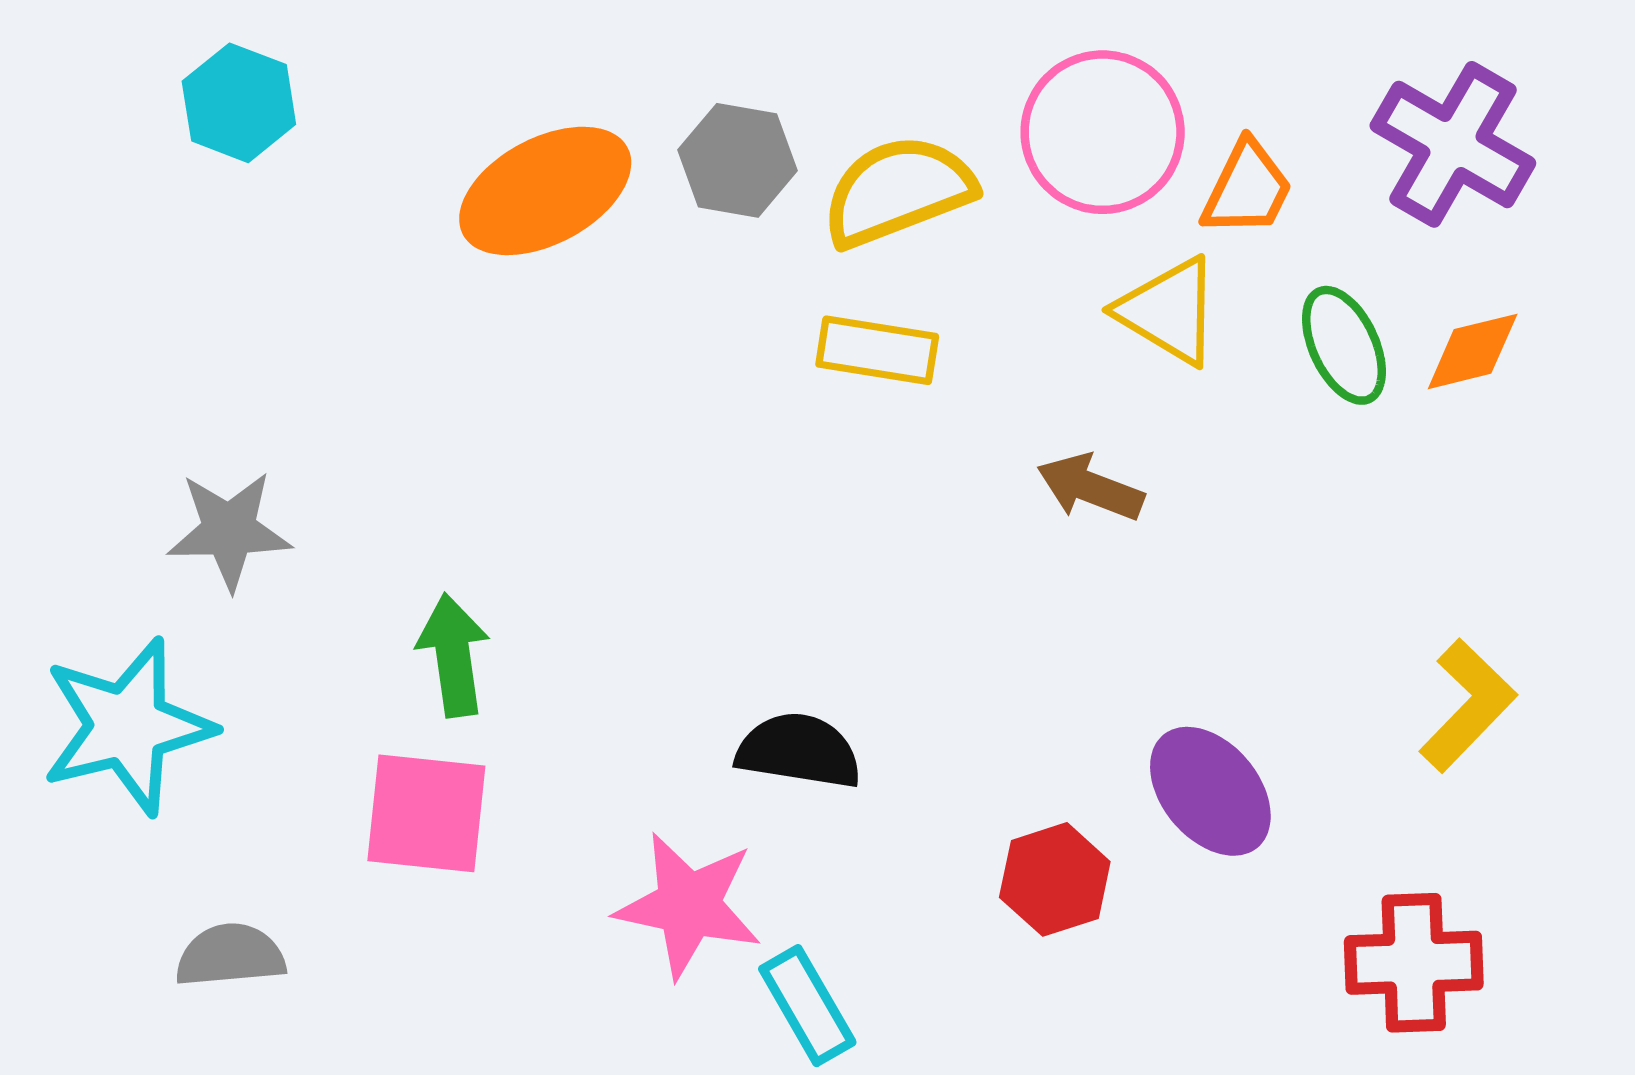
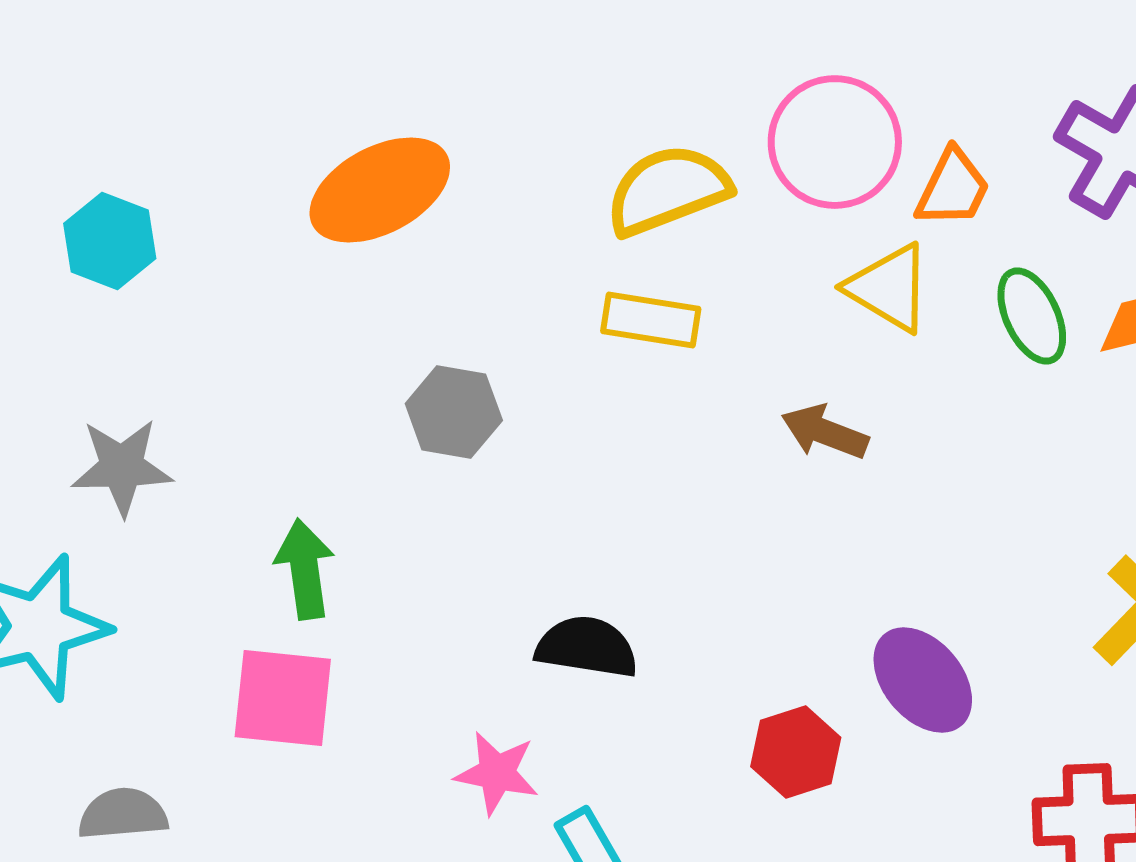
cyan hexagon: (239, 103) -> (110, 241), moved
gray hexagon: (738, 160) -> (454, 412), moved
pink star: (689, 905) -> (497, 773), size x0.7

